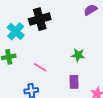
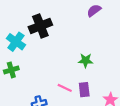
pink line: (40, 67) -> (65, 88), moved

